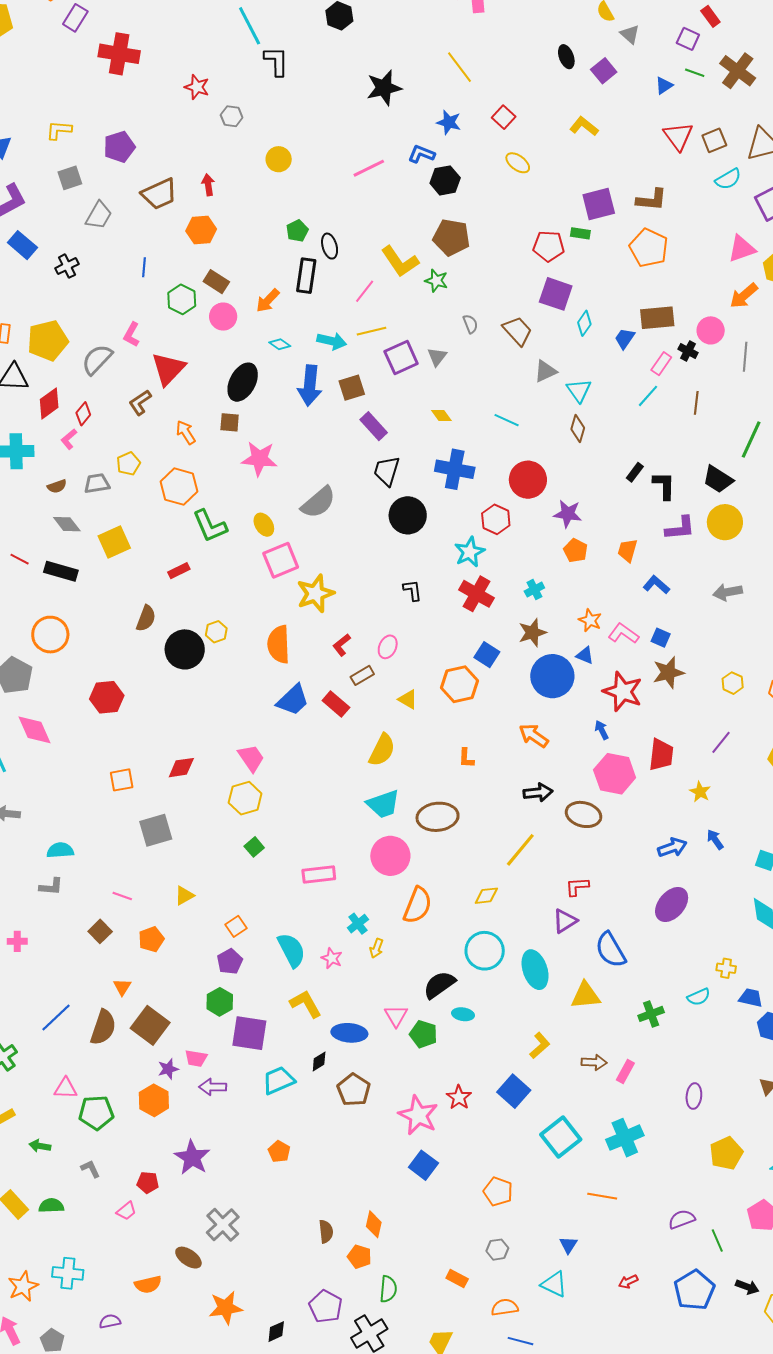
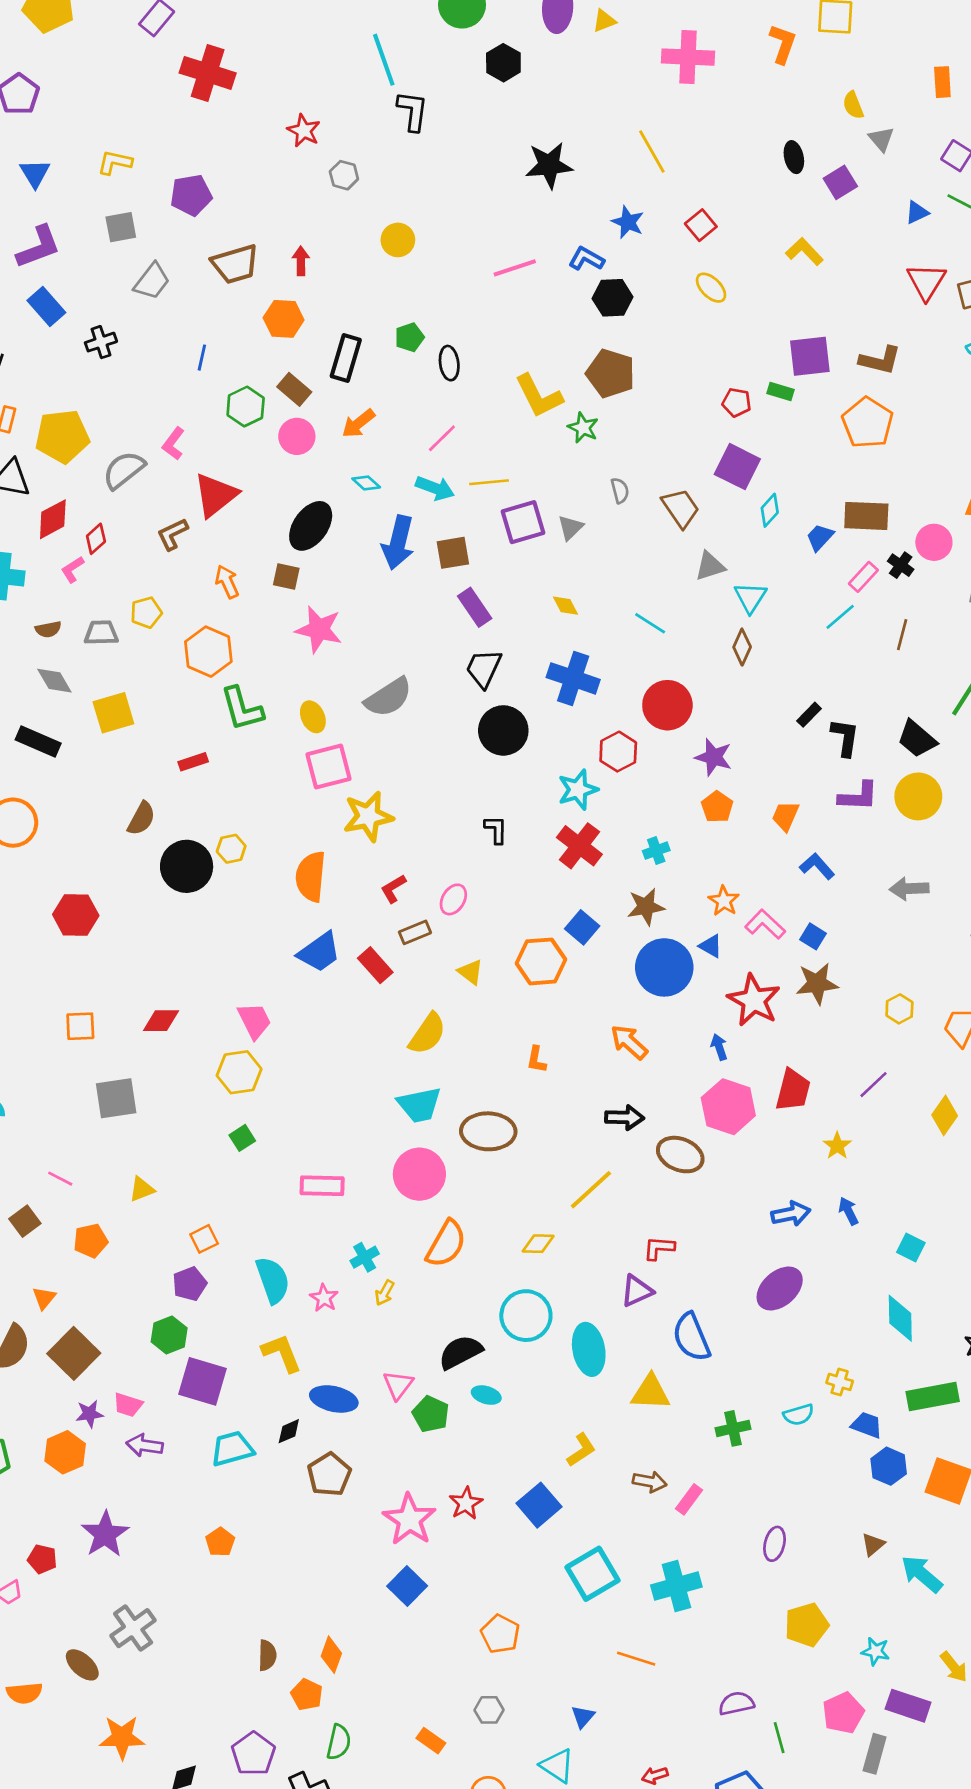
red pentagon: (549, 246) -> (737, 403), size x0.7
black rectangle: (306, 276) -> (346, 358), moved
pink line: (365, 291) -> (442, 438), moved

